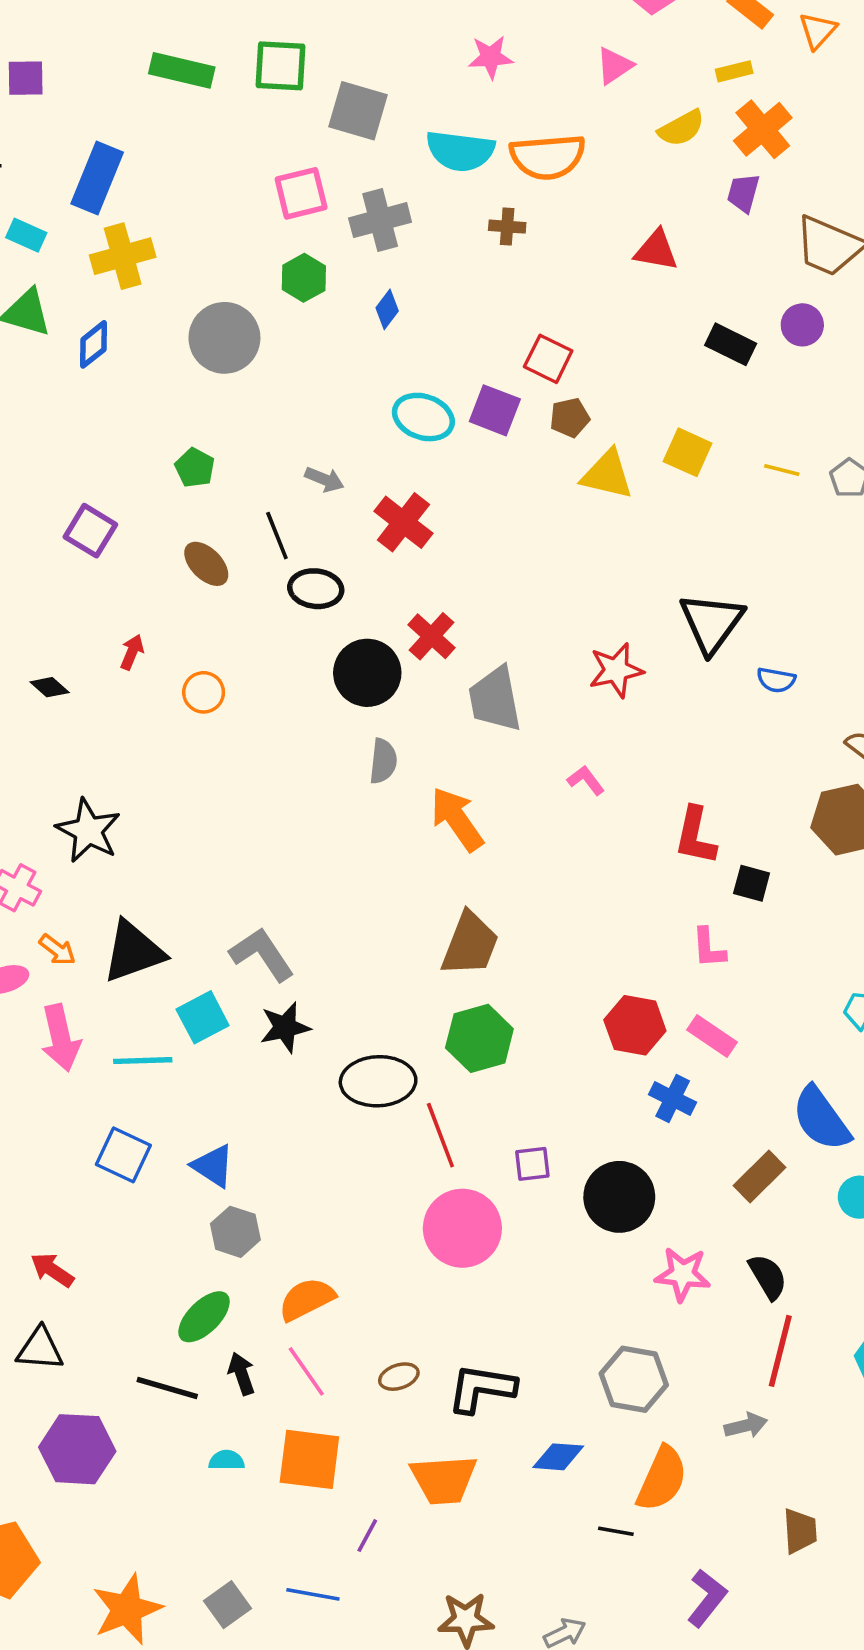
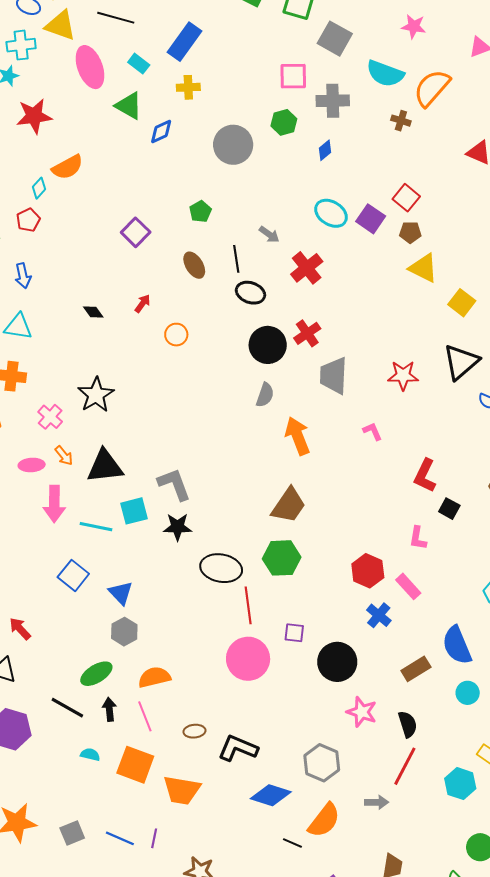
orange semicircle: (548, 157) -> (432, 88), turned 123
yellow cross: (123, 256) -> (188, 87), size x0.7
yellow square: (688, 452) -> (462, 303), moved
blue diamond: (558, 1457) -> (271, 795), size x1.4
orange trapezoid: (444, 1480) -> (182, 790), moved
purple line: (367, 1536) -> (154, 838), moved, turned -30

